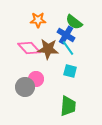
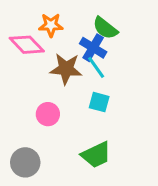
pink diamond: (29, 48) -> (27, 45), moved
gray circle: (25, 87) -> (25, 162), moved
green trapezoid: (68, 106) -> (96, 155), turned 60

